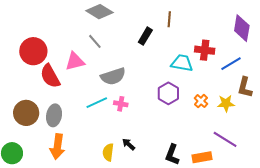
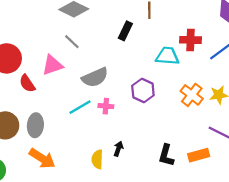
red semicircle: (50, 76) -> (27, 83), size x0.7
purple hexagon: (168, 93) -> (143, 90), moved
orange cross: (201, 101) -> (192, 95), size x1.5
black arrow: (129, 144) -> (118, 149), turned 72
orange arrow: (57, 147) -> (42, 158), turned -60

